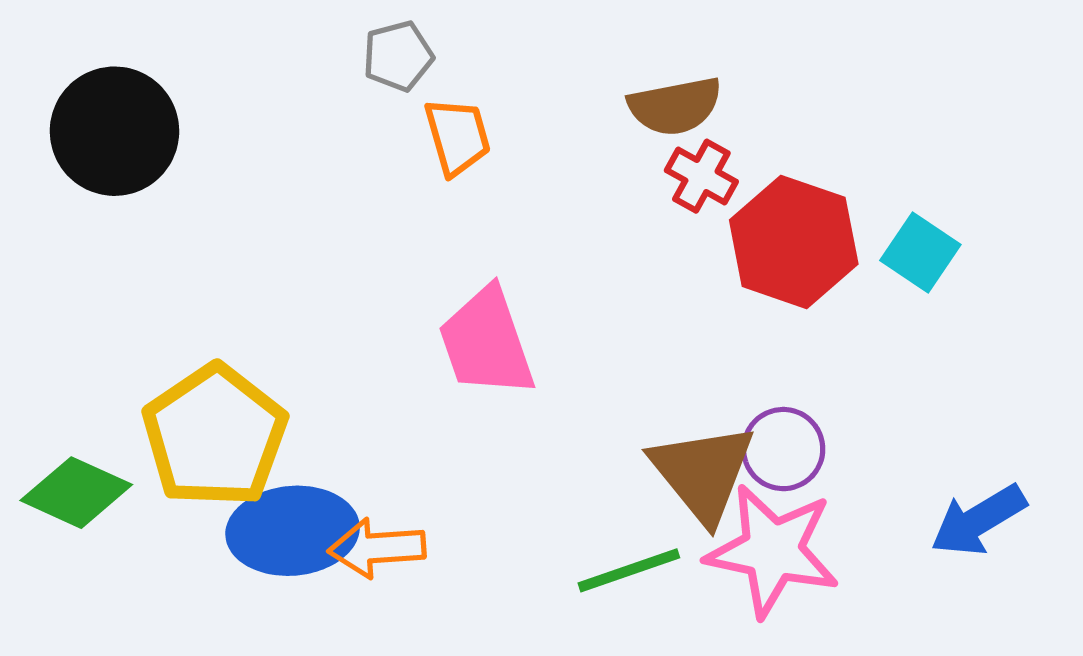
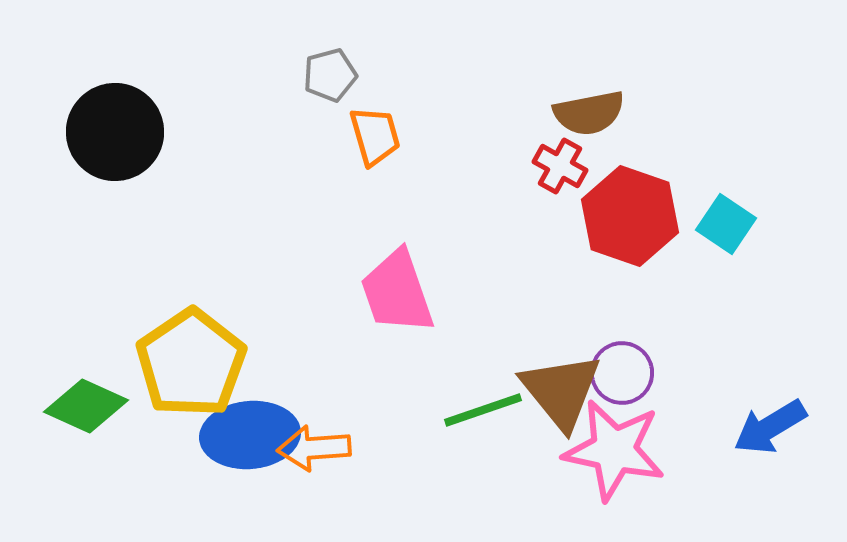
brown semicircle: (675, 106) -> (589, 113), moved
green line: (629, 570) -> (483, 410), moved

